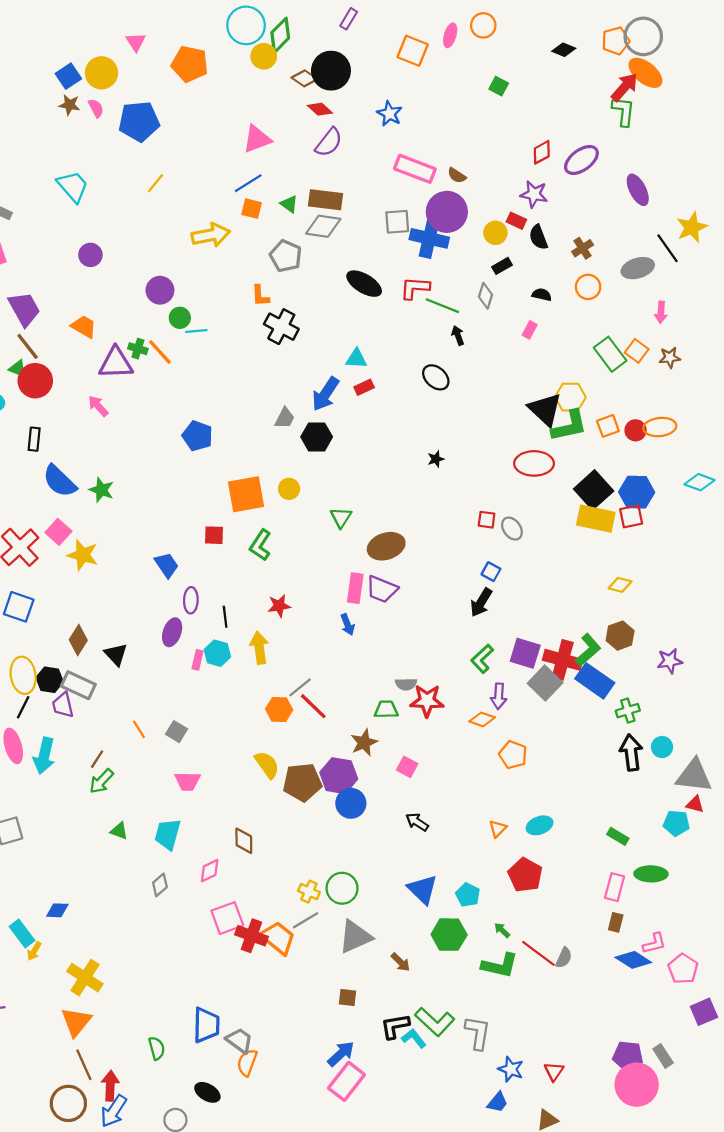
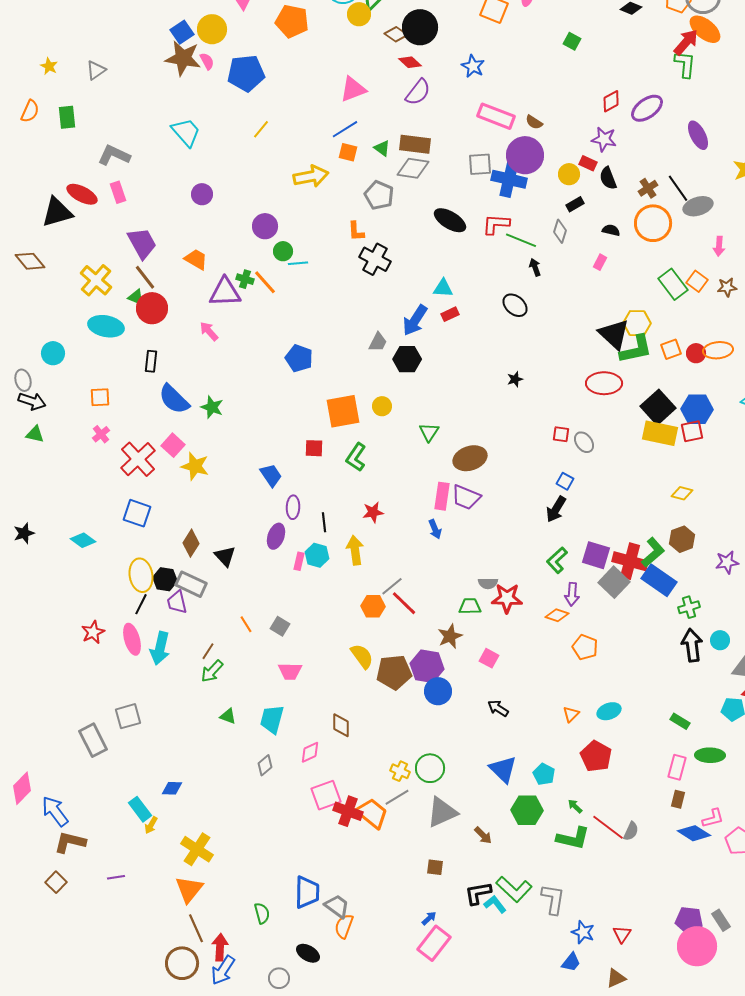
brown star: (69, 105) -> (183, 58), size x1.8
black line: (668, 248) -> (678, 188), moved
orange circle: (588, 287) -> (653, 223), size x1.6
blue arrow: (341, 1054) -> (429, 918), size x0.6

